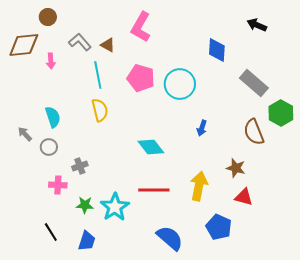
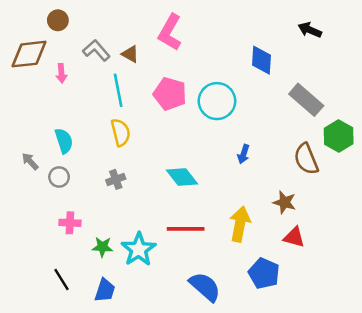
gray cross: (80, 166) -> (116, 179), moved

